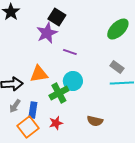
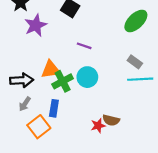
purple star: (47, 33) -> (36, 25), moved
green cross: (59, 93) -> (63, 81), moved
blue rectangle: (33, 110) -> (54, 108), moved
red star: (56, 123) -> (98, 126), moved

